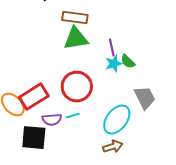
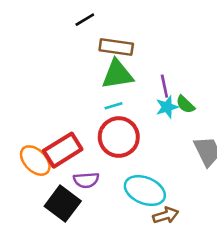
cyan line: (73, 116) -> (114, 106), moved
cyan ellipse: (117, 120) -> (145, 191), moved, turned 76
black square: (34, 138) -> (63, 204), turned 32

